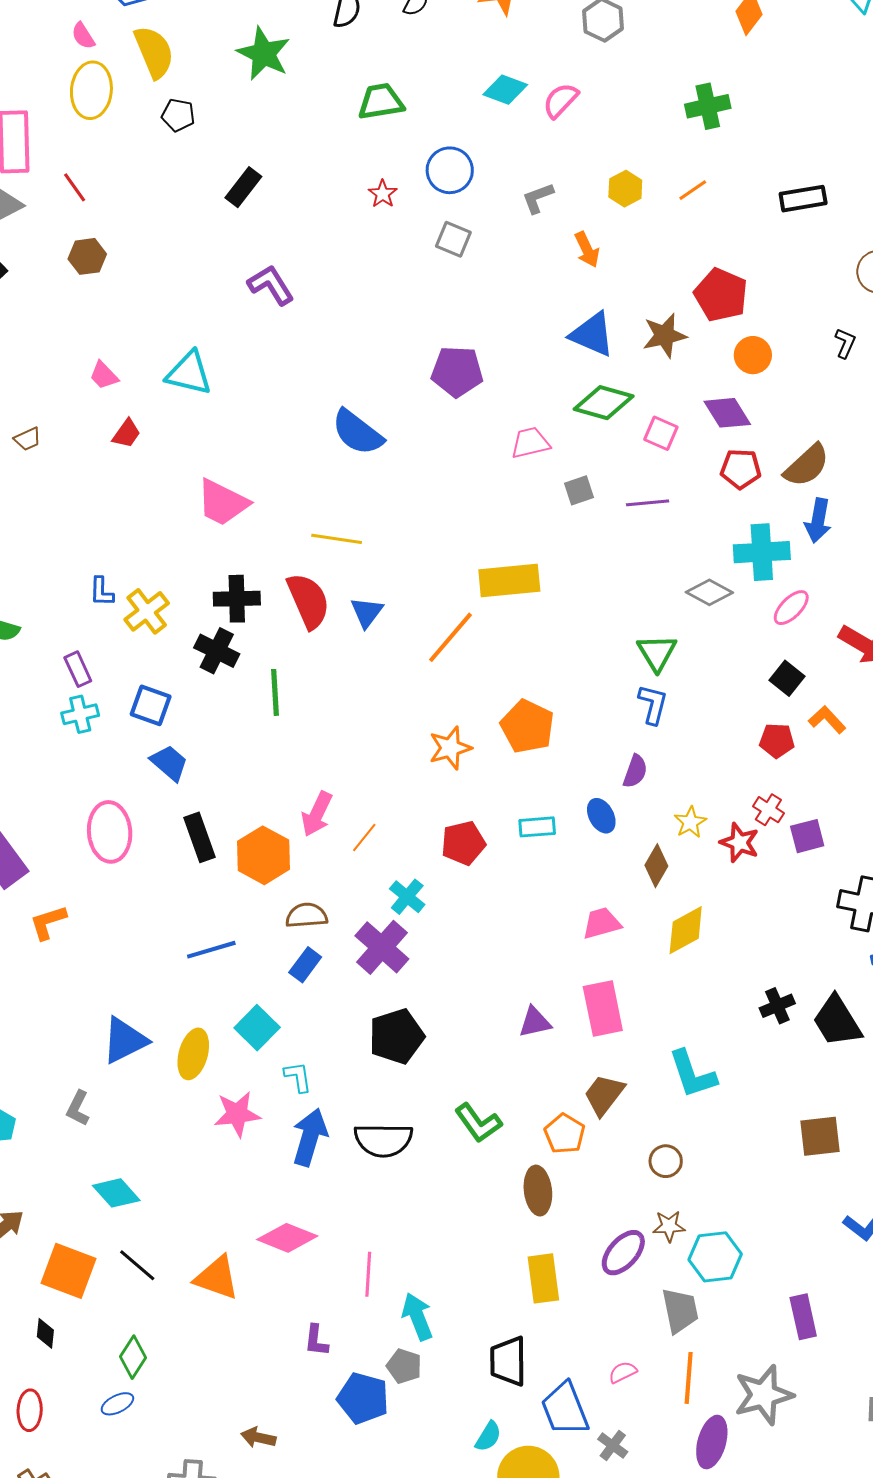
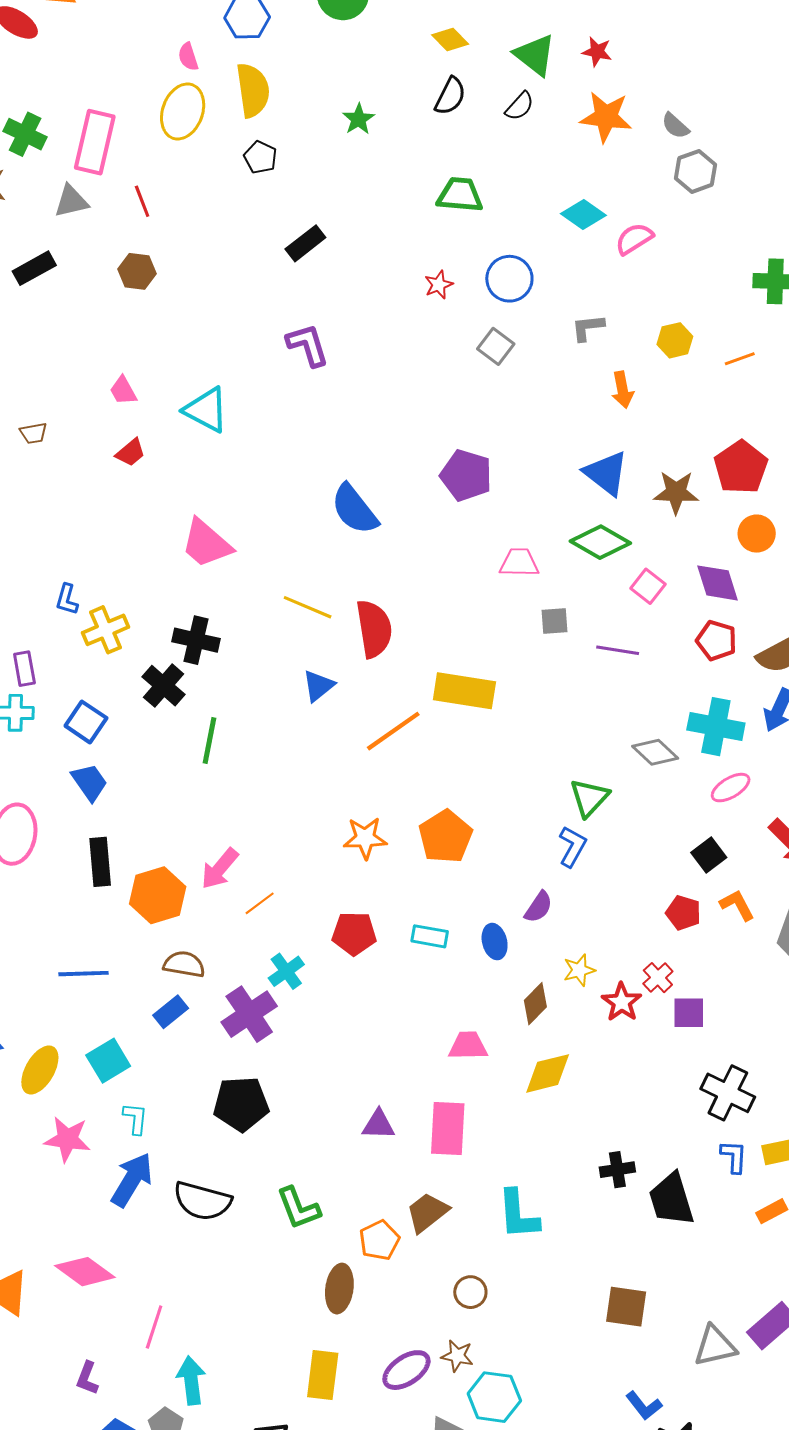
green star: (264, 54) -> (359, 119), size x0.6
red semicircle: (308, 601) -> (374, 629), moved

